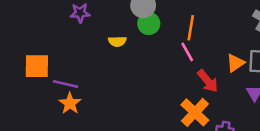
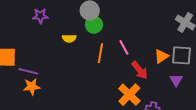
orange line: (191, 28) -> (100, 53), moved
orange star: (70, 103) -> (32, 87), turned 30

